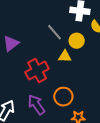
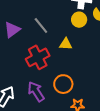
gray line: (54, 32) -> (41, 26), moved
yellow circle: (77, 41) -> (79, 20), moved

